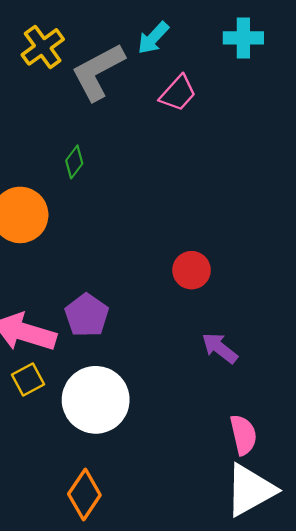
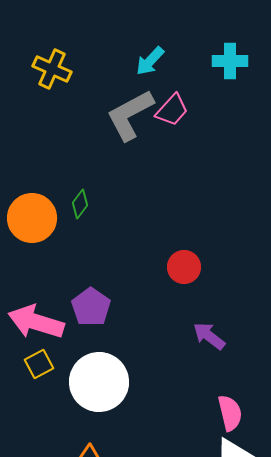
yellow cross: (43, 47) -> (52, 69), turned -30
gray L-shape: (98, 72) -> (130, 115), moved
green diamond: (74, 162) -> (80, 204), moved

